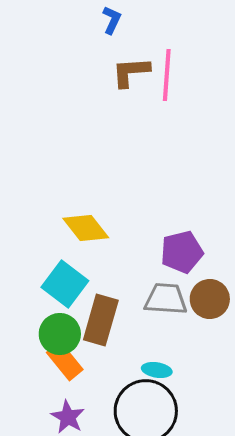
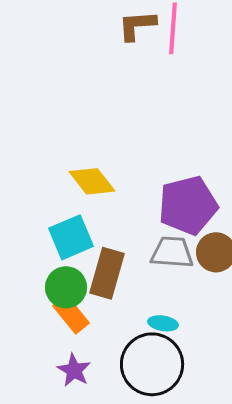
purple pentagon: (182, 252) -> (188, 205), size x1.4
cyan square: (65, 284) -> (71, 237), turned 30

